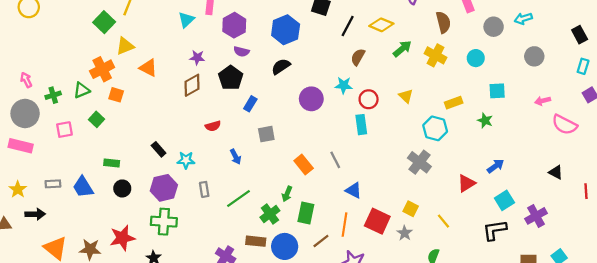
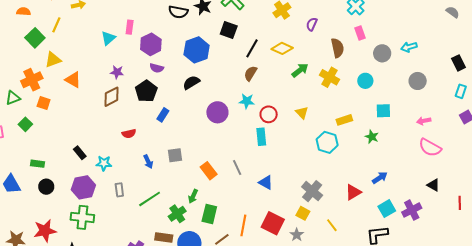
brown semicircle: (358, 57) -> (251, 73), moved
pink semicircle: (565, 125) -> (430, 148), moved
gray square: (266, 134) -> (175, 155), moved
gray cross: (419, 162) -> (312, 191), moved
blue triangle: (354, 190) -> (266, 182), moved
purple cross: (536, 216) -> (412, 210), moved

